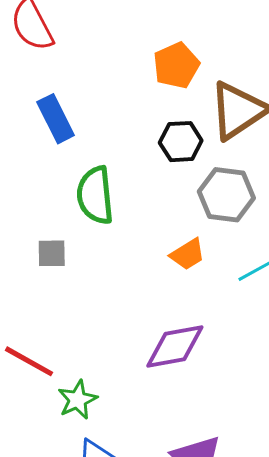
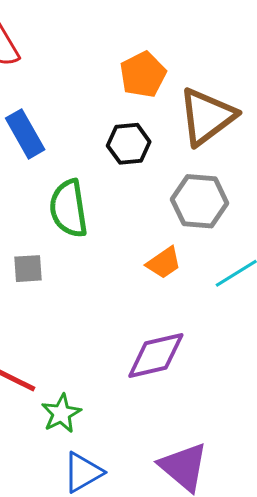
black hexagon: (181, 142) -> (129, 144), moved

